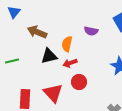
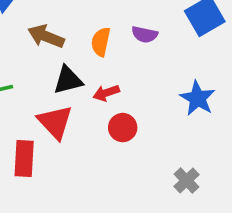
orange semicircle: (67, 44) -> (101, 42), moved
red triangle: (53, 93) -> (55, 122), moved

